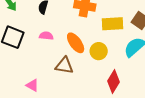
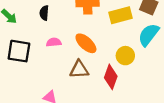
yellow circle: (99, 51) -> (125, 56), moved
red diamond: (114, 81) -> (111, 77), moved

